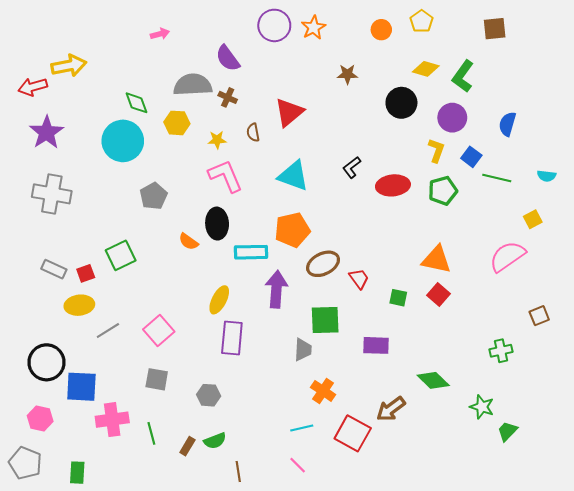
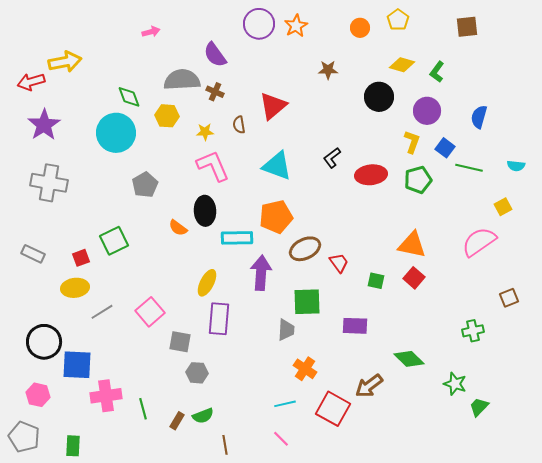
green L-shape: (463, 76) -> (437, 72), size x0.7
gray rectangle: (54, 269) -> (33, 254), moved
gray square: (157, 379) -> (180, 342), moved

